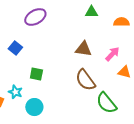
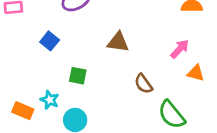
brown triangle: (83, 49) -> (118, 42), moved
brown semicircle: (85, 80) -> (143, 84), size x0.7

